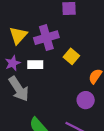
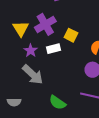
purple star: (13, 63) -> (31, 51), moved
white rectangle: (35, 65) -> (53, 49), moved

